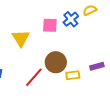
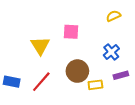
blue cross: (71, 19) -> (111, 52), moved
red line: (34, 77) -> (41, 82), moved

